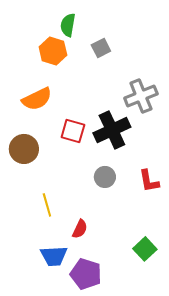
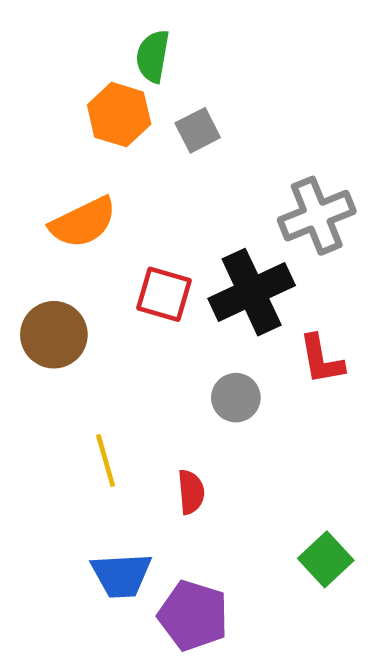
gray square: (101, 48) -> (198, 130), moved
red L-shape: (149, 181) -> (321, 359), moved
red semicircle: (80, 229) -> (191, 492), moved, turned -30

